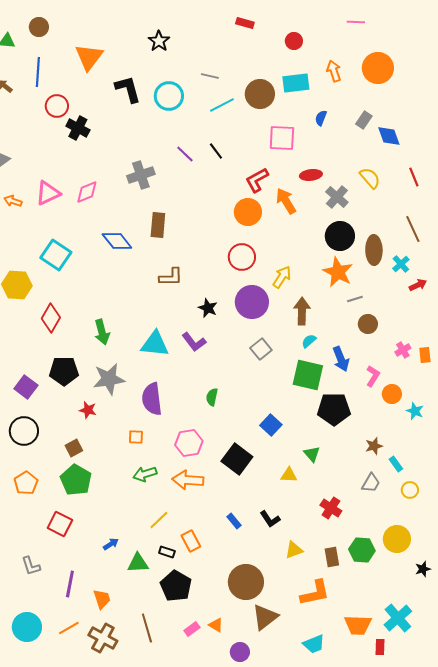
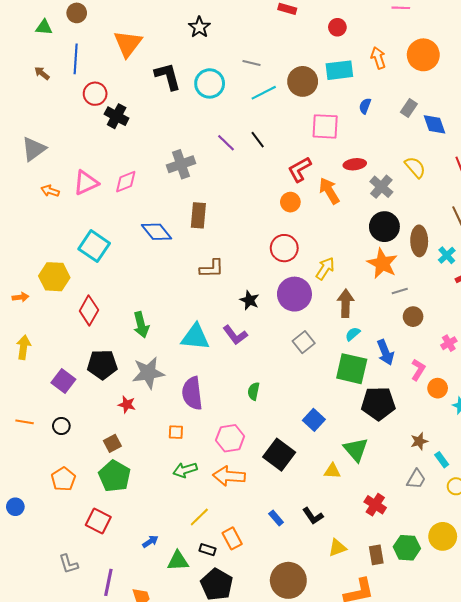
orange circle: (248, 212) -> (290, 202), size x0.7
black circle: (24, 431) -> (61, 426), size x0.6
green triangle: (312, 454) -> (356, 449), size x1.5

